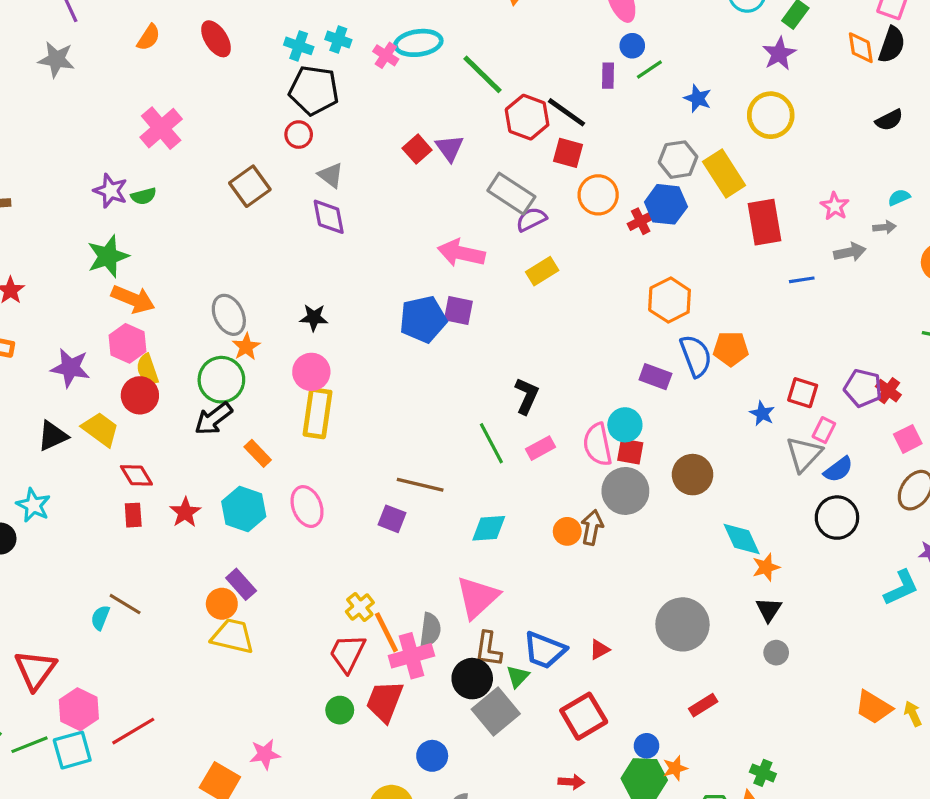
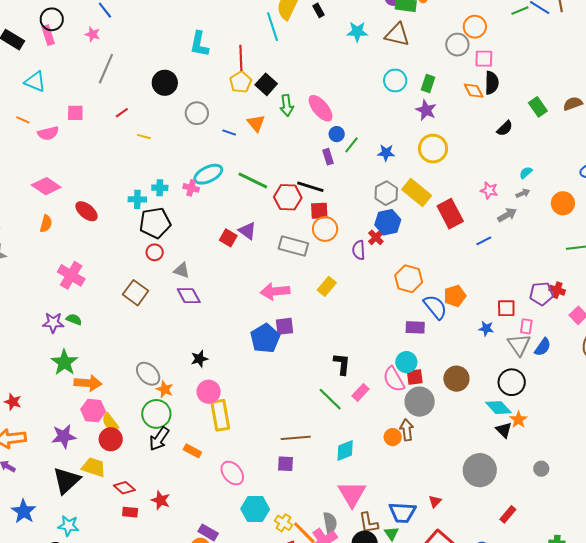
orange circle: (598, 195) -> (325, 229), moved
green semicircle: (144, 196) -> (74, 319), turned -126
purple semicircle: (531, 219) -> (359, 250), moved, turned -48
black triangle: (53, 436) -> (66, 480), size x1.4
cyan hexagon: (244, 509) -> (255, 509), moved
red rectangle: (133, 515) -> (130, 512), turned -63
black circle: (837, 518) -> (512, 382), moved
black triangle: (769, 610) -> (504, 430), moved

